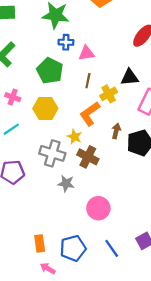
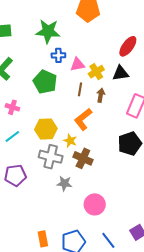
black triangle: (130, 77) -> (121, 73), moved
yellow cross: (109, 94) -> (96, 72), moved
yellow hexagon: (45, 108) -> (46, 129), moved
brown arrow: (116, 131) -> (101, 95), moved

